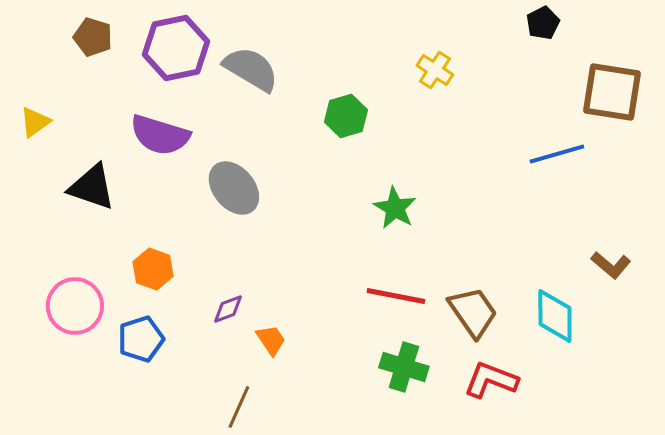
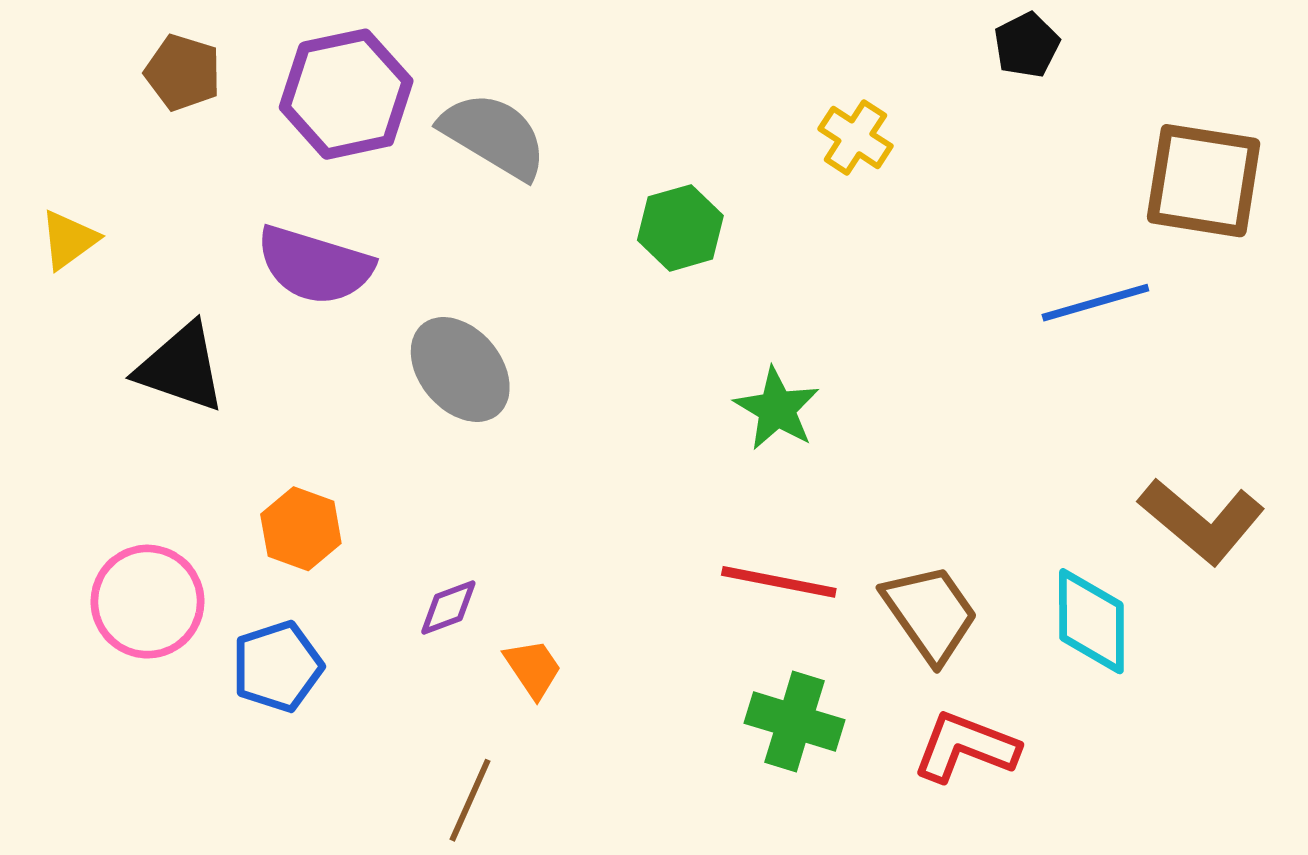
black pentagon: (543, 23) -> (1027, 45), moved
brown L-shape: (611, 265) -> (1202, 521), size x1.6

